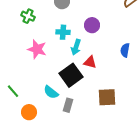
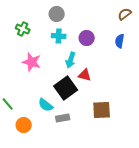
cyan cross: (63, 32) -> (59, 36), moved
blue semicircle: (125, 50) -> (120, 41), moved
gray rectangle: (68, 105) -> (63, 118), turned 64

